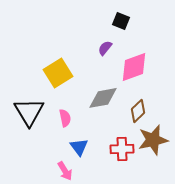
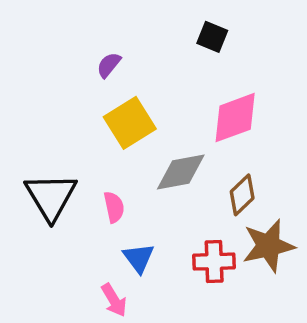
purple semicircle: (105, 48) -> (109, 65), moved
yellow square: (58, 73) -> (130, 123), moved

